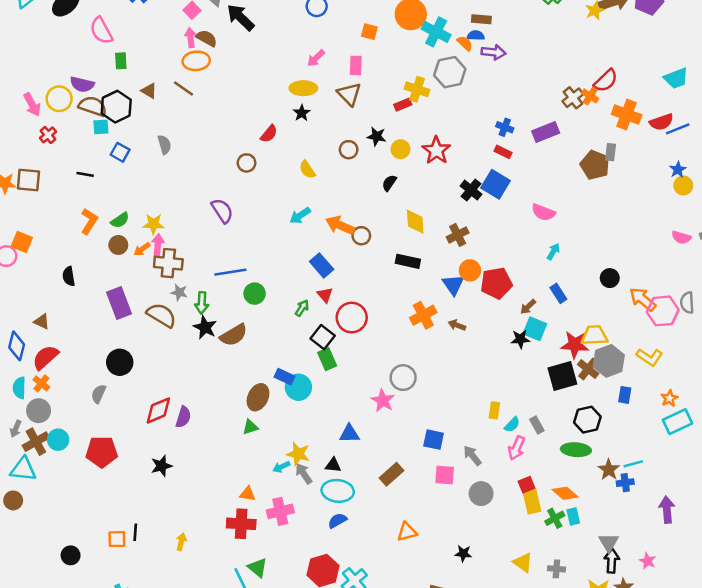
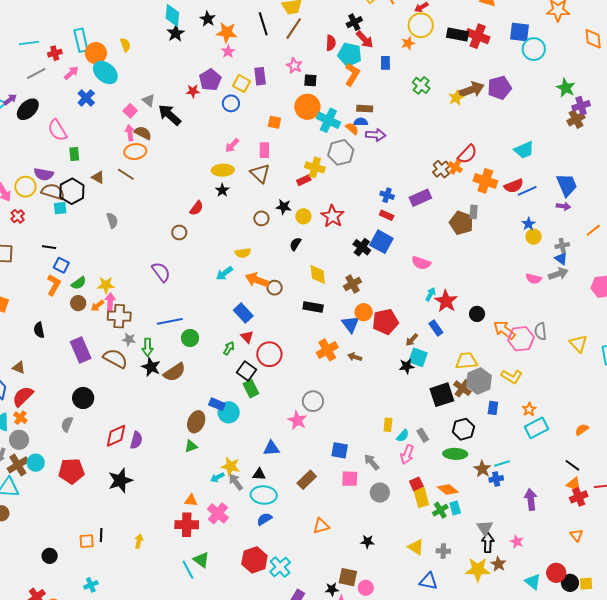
blue square: (120, 152) -> (61, 265), moved
yellow semicircle: (307, 170) -> (243, 253), moved, turned -63
red star: (575, 345) -> (446, 301), moved, turned 30
black star: (161, 466) -> (120, 480), size x1.4
pink cross: (280, 511) -> (218, 513), turned -35

